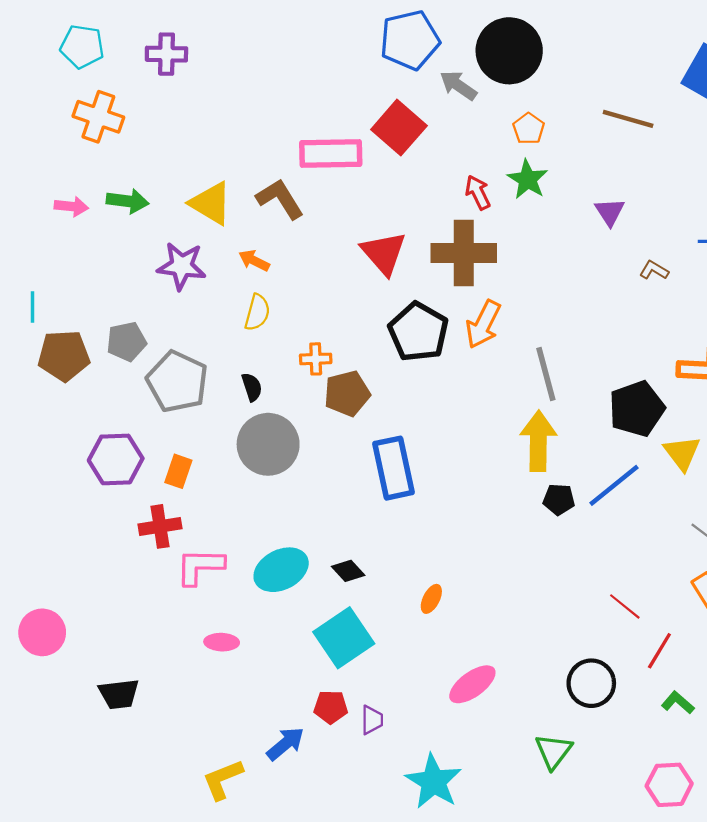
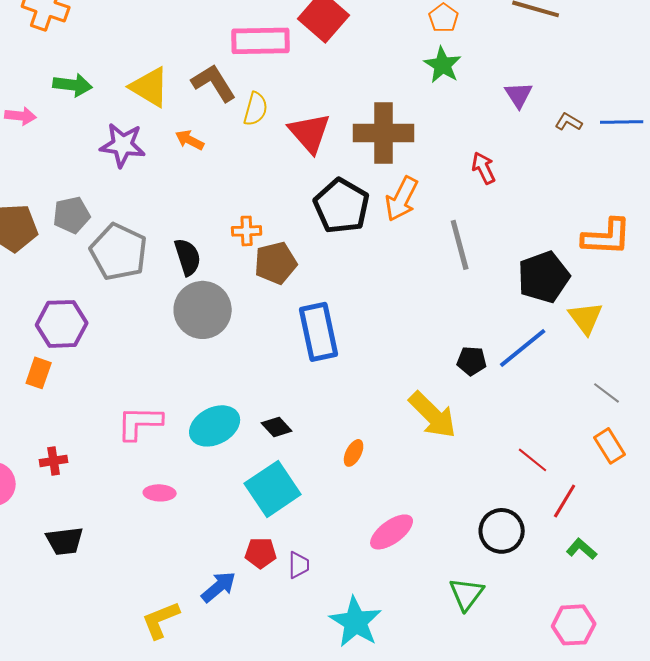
red arrow: (478, 192) -> (484, 168), moved
pink arrow: (71, 206) -> (21, 116), moved
brown L-shape: (654, 270) -> (569, 122), moved
yellow semicircle: (257, 312) -> (256, 109), moved
black semicircle: (252, 387) -> (188, 257), size x1.4
yellow arrow: (538, 441) -> (433, 415), moved, turned 134
orange rectangle: (178, 471) -> (39, 373), moved
red cross: (160, 526) -> (54, 461), moved, size x0.7

